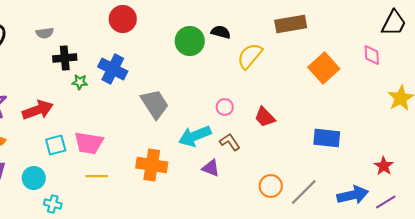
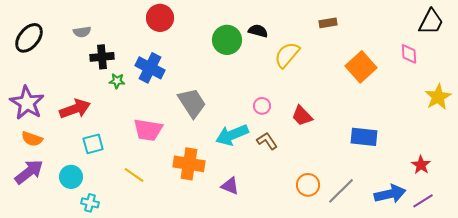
brown rectangle: (291, 24) -> (328, 23), size x0.6
pink trapezoid: (89, 143) -> (148, 130), moved
purple triangle: (211, 168) -> (230, 186), moved
yellow line: (97, 176) -> (134, 175), turned 35

